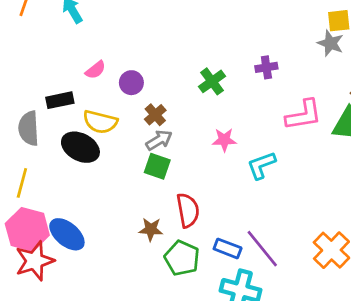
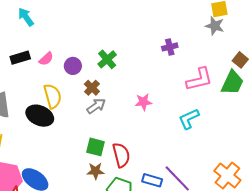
green cross: (212, 81) -> (107, 59), moved
black rectangle: (60, 100) -> (20, 58), moved
yellow semicircle: (100, 122) -> (53, 96), turned -115
cyan L-shape: (261, 165) -> (189, 119), moved
green square: (157, 166) -> (95, 147), moved

